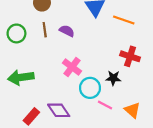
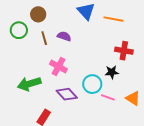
green circle: (16, 33) -> (19, 30), moved
pink cross: (72, 67) -> (58, 67), moved
purple diamond: (59, 110) -> (67, 94), moved

